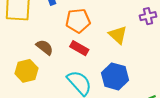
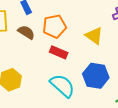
brown semicircle: (45, 47) -> (26, 32), moved

